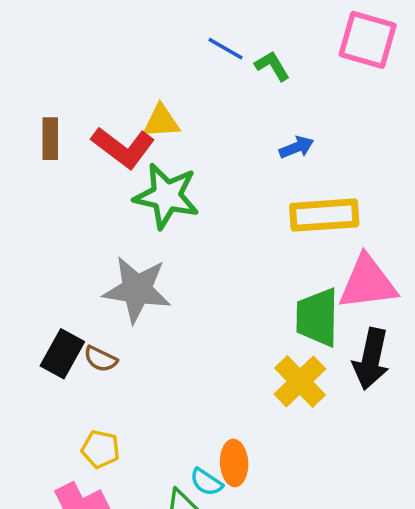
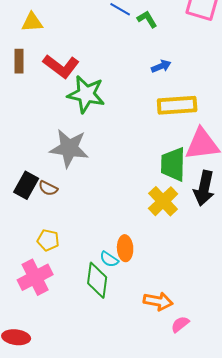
yellow triangle: (161, 121) -> (32, 22), moved

